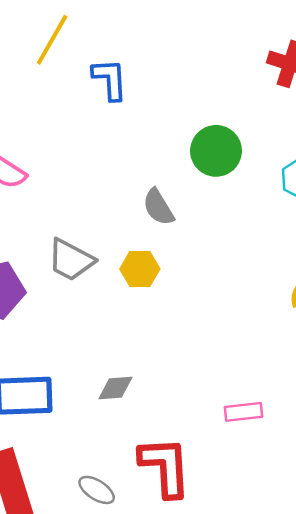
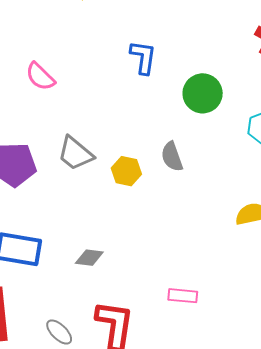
blue L-shape: (110, 79) -> (143, 57), moved
gray semicircle: (158, 207) -> (172, 157), moved

